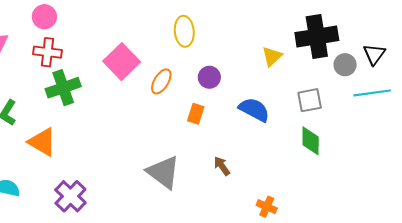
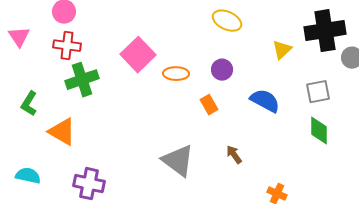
yellow ellipse: (184, 31) -> (227, 21), moved, turned -60
orange ellipse: (161, 81) -> (176, 74), turned 60
orange rectangle: (196, 114) -> (209, 105), turned -48
purple cross: (70, 196) -> (89, 184), turned -32

